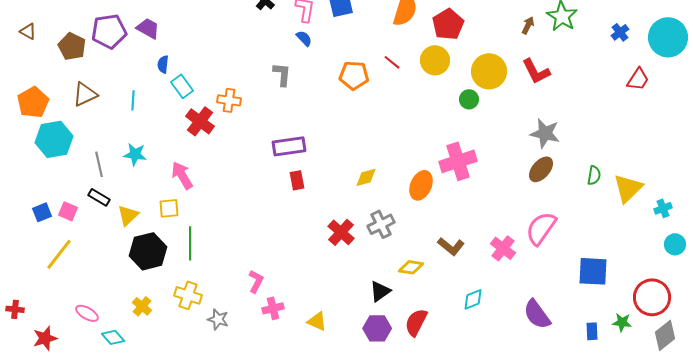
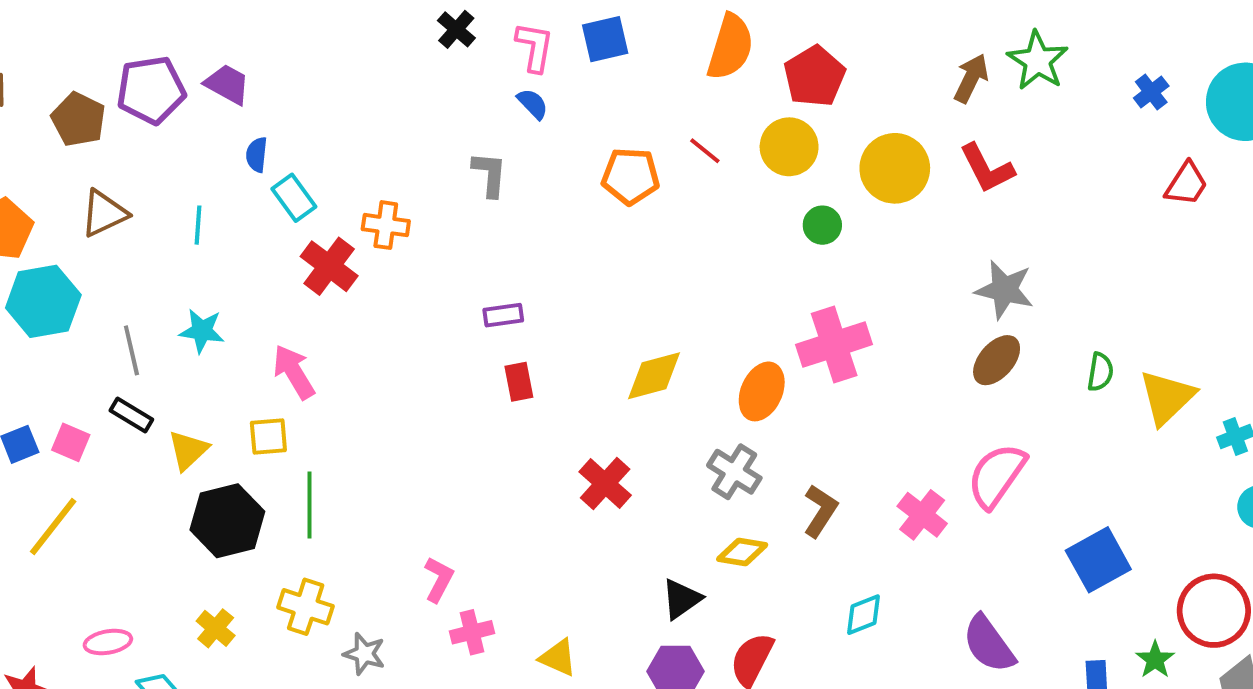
brown arrow: (528, 25) -> (971, 78), size x1.4
green circle: (469, 99) -> (822, 225), moved
purple rectangle: (289, 146) -> (503, 315), size x0.6
yellow diamond: (366, 177) -> (654, 376), size x1.4
gray cross: (381, 224) -> (734, 472), moved, turned -32
brown L-shape: (451, 246) -> (820, 511), turned -96
blue square: (593, 271) -> (1098, 560), turned -32
pink ellipse: (87, 313) -> (108, 642), turned -40
green star: (622, 322) -> (1155, 660), turned 30

